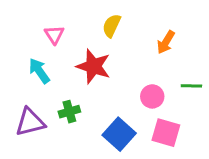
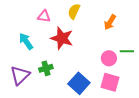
pink triangle: (54, 35) -> (44, 16), moved, turned -48
pink circle: (152, 96) -> (109, 58), moved
purple triangle: (30, 122) -> (20, 75), turned -30

